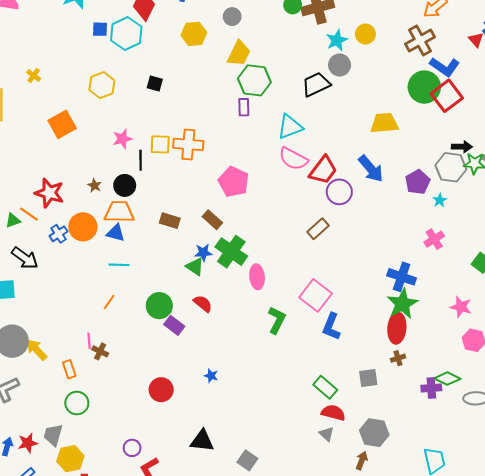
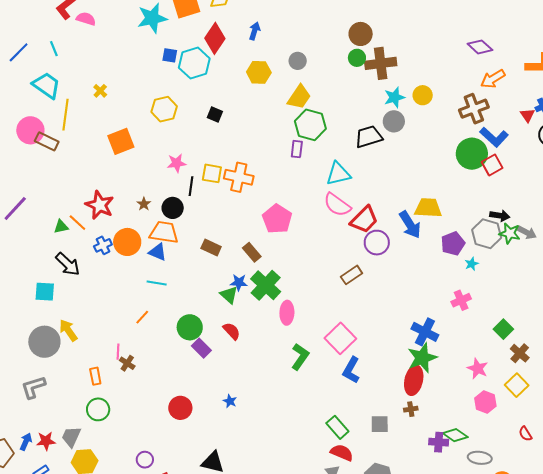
red square: (447, 96) -> (492, 165), size x0.7
yellow trapezoid: (384, 123) -> (428, 208), moved
yellow arrow: (37, 350) -> (68, 330), moved

